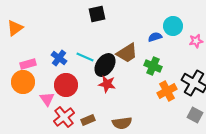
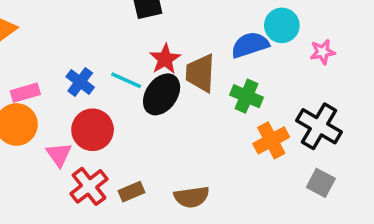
blue semicircle: (155, 37) -> (250, 45), size x1.5
brown trapezoid: (127, 53) -> (200, 73), turned 125
red star: (107, 84) -> (165, 59), moved, turned 30

